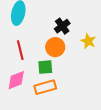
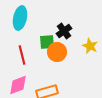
green square: (45, 67) -> (47, 42), moved

